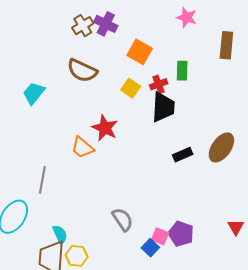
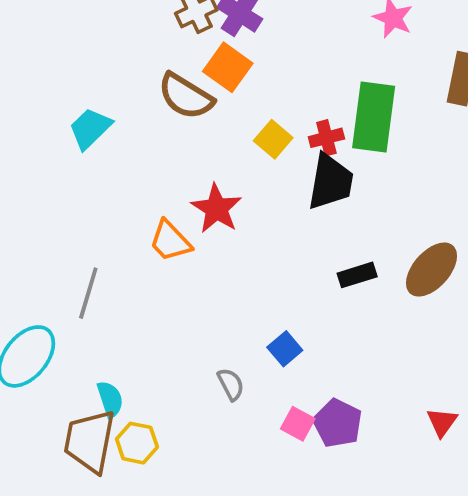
orange square: (140, 52) -> (228, 67), moved
green rectangle: (182, 71) -> (374, 117), size x1.8
gray semicircle: (123, 219) -> (231, 384), size x0.7
blue square: (150, 248) -> (285, 349), moved

